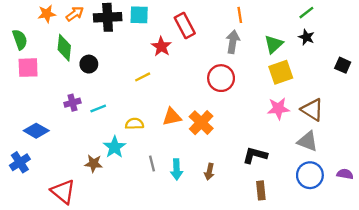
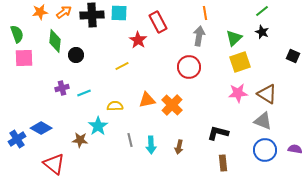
blue diamond: (36, 131) -> (41, 128), moved

